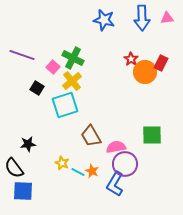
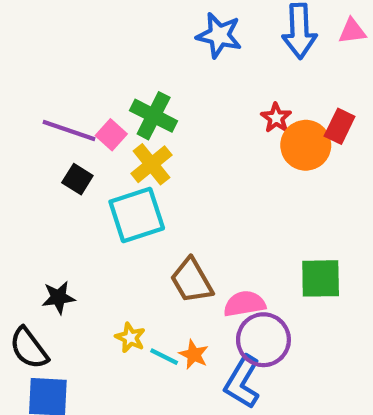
purple line: (22, 55) -> (69, 130), moved

